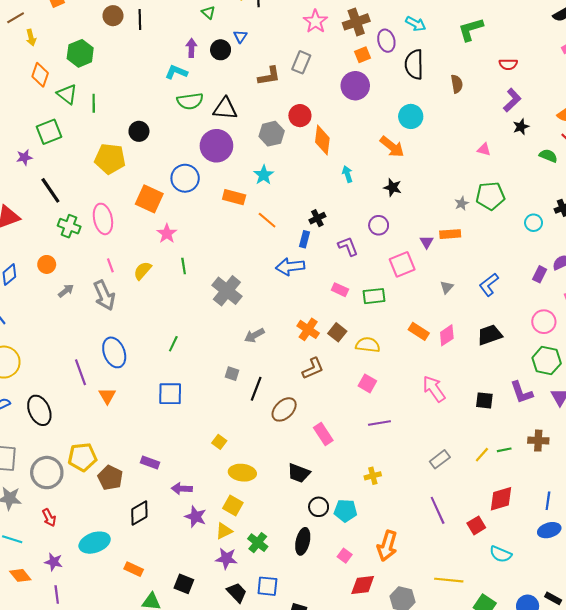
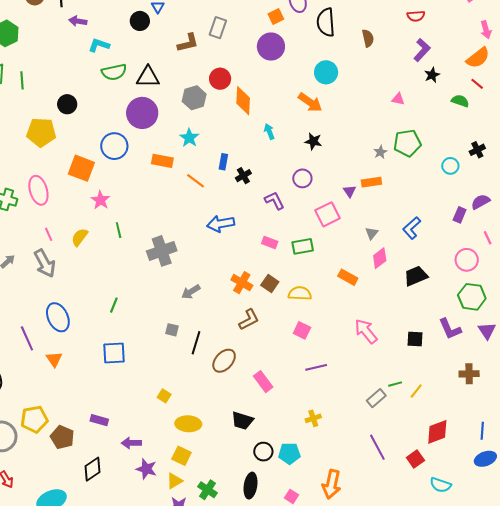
purple arrow: (191, 48) -> (78, 21), moved, turned -78
blue rectangle: (305, 239) -> (223, 162), moved
gray cross: (227, 291) -> (162, 251), turned 36
pink diamond: (447, 335) -> (380, 258), moved
green line: (504, 450) -> (395, 384), moved

